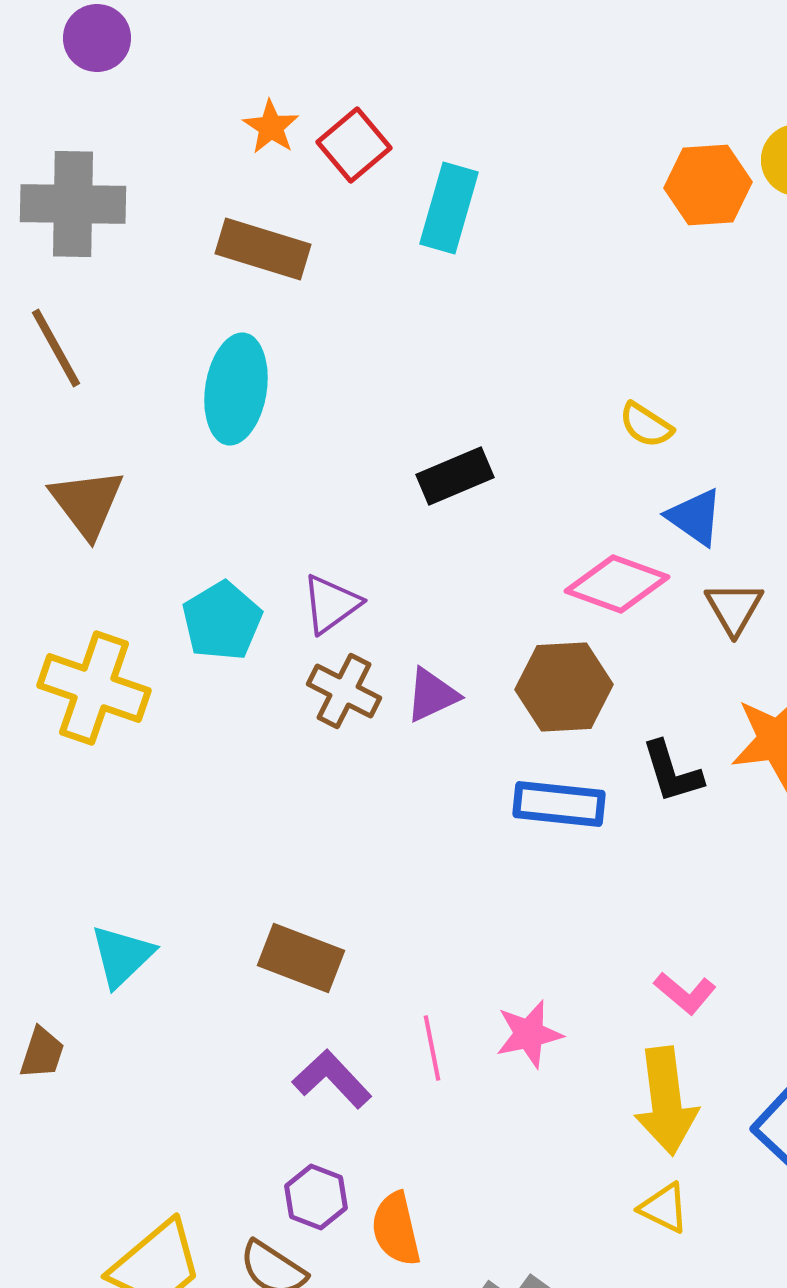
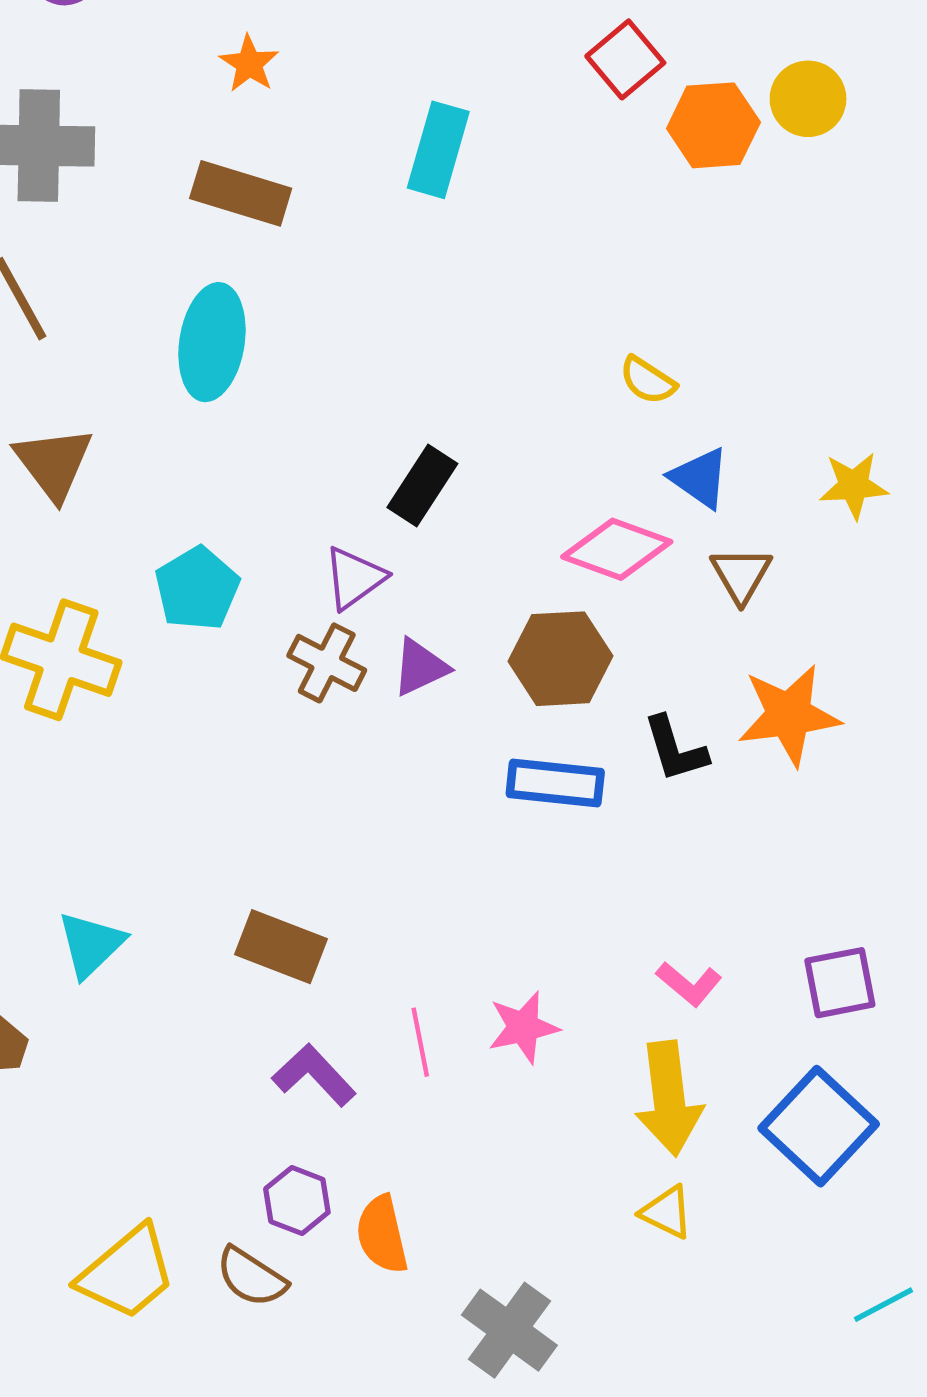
red square: (354, 145) -> (625, 59), moved
black rectangle: (455, 476) -> (422, 486), moved, turned -34
purple triangle: (331, 604) -> (354, 578), moved

